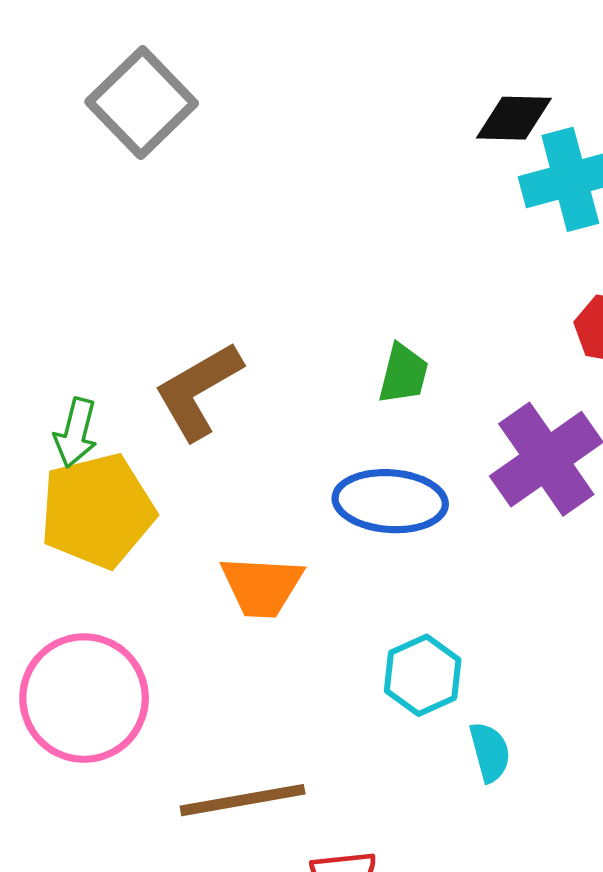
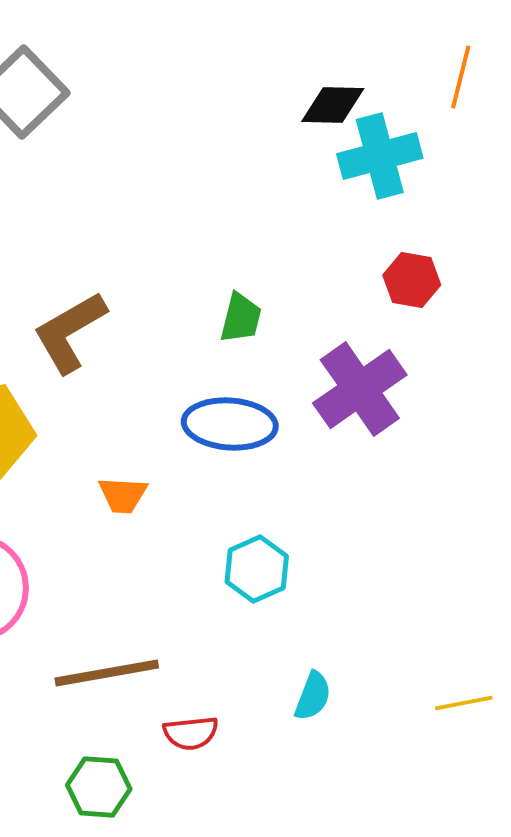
orange trapezoid: (262, 586) -> (123, 495), size x0.7
cyan semicircle: (490, 752) -> (313, 696), moved, turned 36

